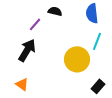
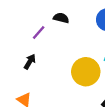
black arrow: (27, 50) -> (30, 62), size x0.6

